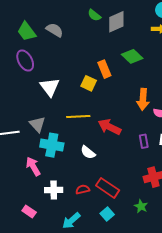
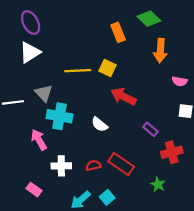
yellow square: (89, 83) -> (108, 68), moved
white triangle: (50, 87) -> (30, 52), moved, turned 35
orange arrow: (143, 99) -> (160, 51), moved
yellow line: (78, 117) -> (78, 71), moved
purple rectangle: (144, 141) -> (150, 129), moved, turned -40
cyan square: (107, 214) -> (107, 197), moved

